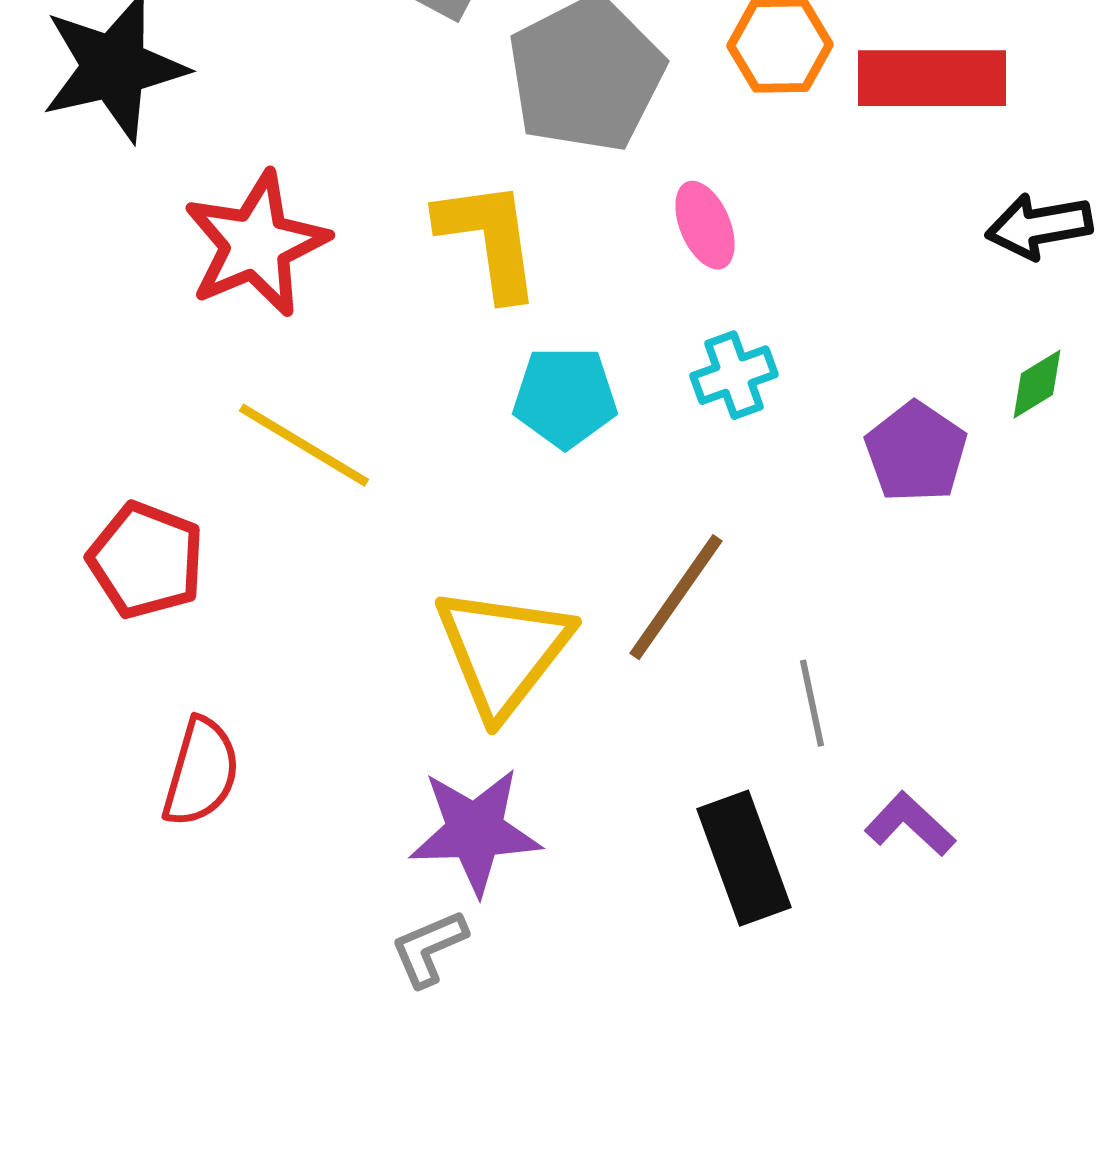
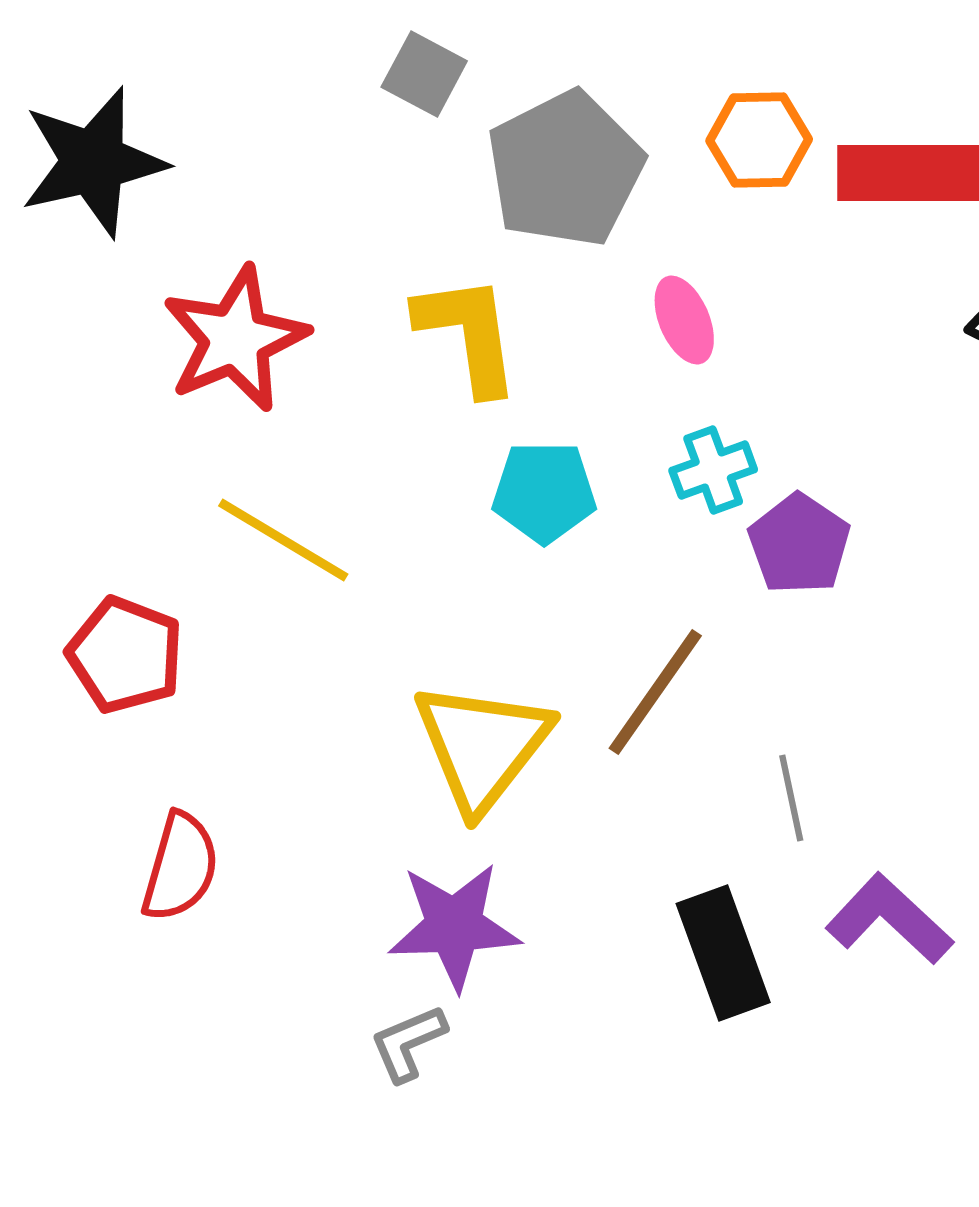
purple pentagon: (916, 452) -> (799, 544), moved
purple L-shape: (910, 824) -> (889, 919), size x1.4

